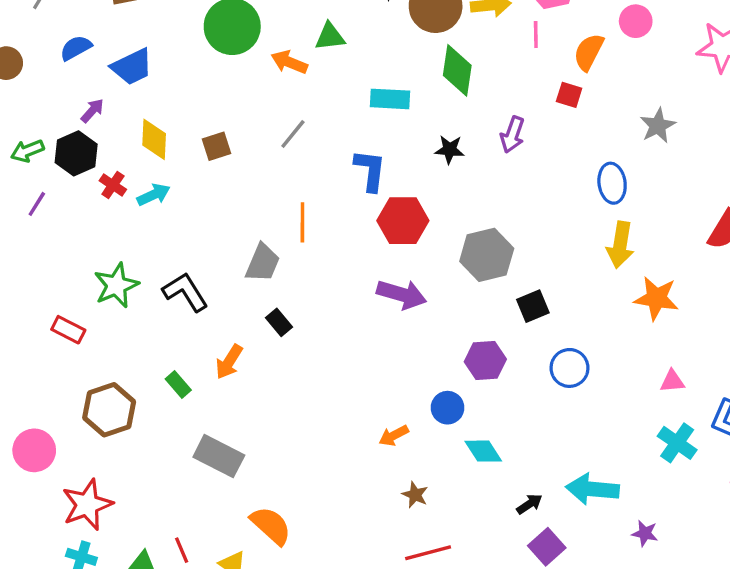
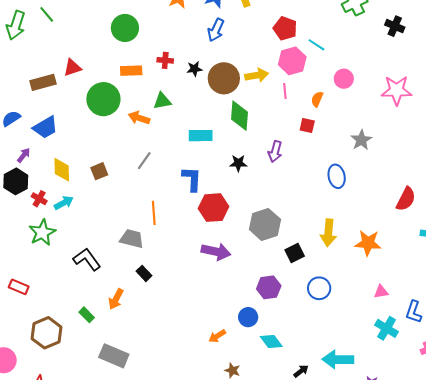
orange semicircle: (589, 52) -> (317, 99), size x0.7
yellow arrow: (620, 245) -> (328, 233), moved
gray trapezoid: (263, 263) -> (132, 239), turned -95
green star: (116, 285) -> (42, 233), moved

